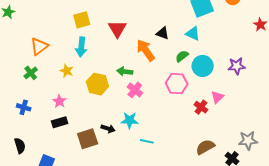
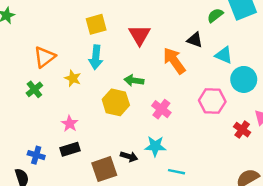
cyan triangle: (193, 33) -> (224, 55), moved
green semicircle: (182, 56) -> (215, 15), moved
yellow star: (67, 71) -> (73, 78), moved
green arrow: (125, 71) -> (134, 80), moved
blue cross: (24, 107) -> (36, 155), moved

